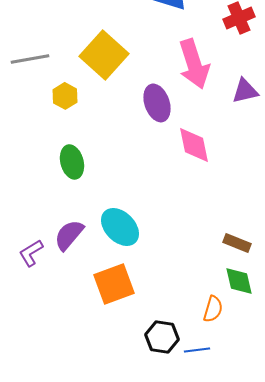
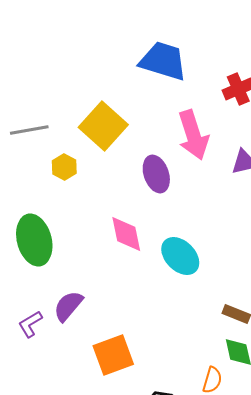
pink diamond: (194, 145) -> (126, 234), moved
green ellipse: (72, 162) -> (34, 240), moved, size x1.5
cyan ellipse: (120, 227) -> (180, 256), moved

